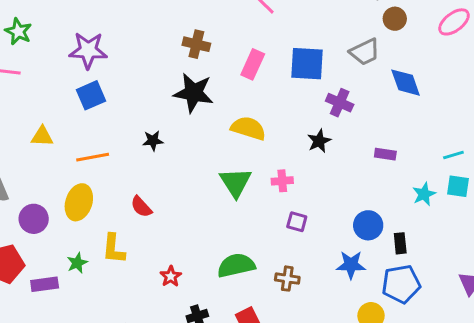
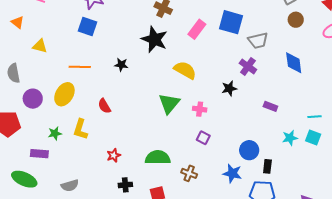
gray trapezoid: (365, 52) -> (258, 40), moved
blue square: (307, 64) -> (231, 22), moved
blue square: (91, 95) -> (88, 26), turned 30
yellow triangle: (42, 136) -> (40, 46), moved
purple rectangle: (45, 284) -> (39, 154), moved

